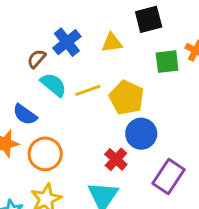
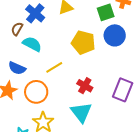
yellow line: (88, 90) -> (54, 67), moved
blue circle: (141, 134) -> (115, 35), moved

